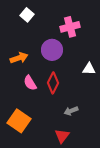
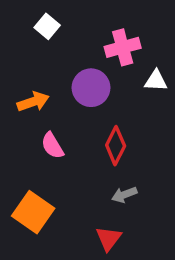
white triangle: (89, 69) -> (156, 81), moved
red diamond: (53, 83) -> (116, 146), moved

